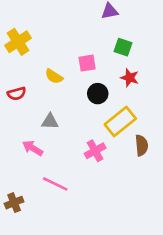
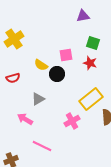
red star: (130, 78) -> (90, 63), moved
black circle: (98, 94) -> (57, 74), moved
gray triangle: (50, 121) -> (38, 99), turned -32

